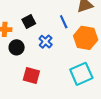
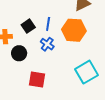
blue line: (64, 22) -> (48, 24), moved, turned 40
orange hexagon: (86, 38) -> (74, 30), moved

